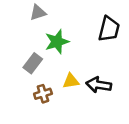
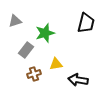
gray triangle: (38, 13) -> (15, 21), moved
black arrow: (99, 85) -> (78, 80), moved

